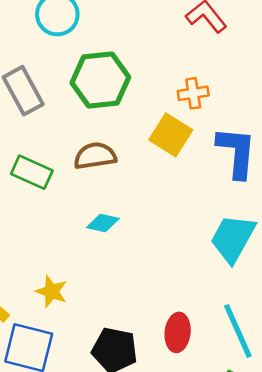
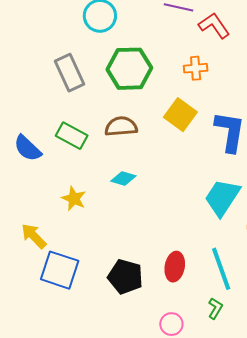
orange cross: (193, 93) -> (196, 68), moved
yellow star: (52, 291) -> (74, 199), moved

